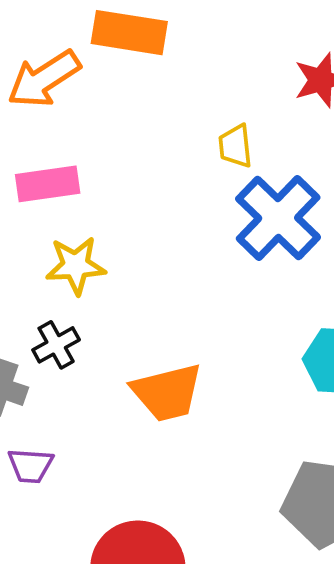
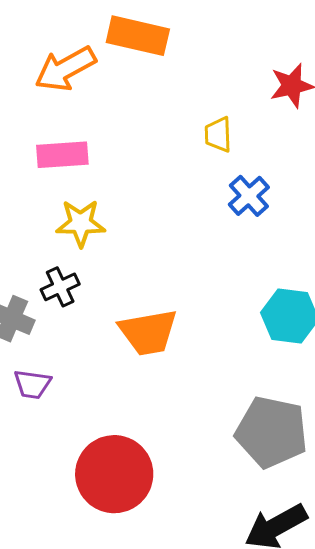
blue cross: (278, 218) -> (249, 196), size x0.6

